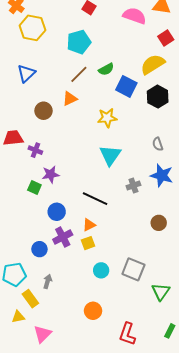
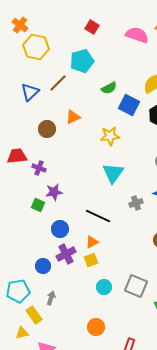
brown line: (79, 74) -> (58, 83), moved

